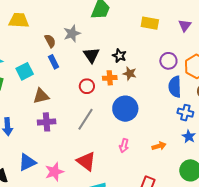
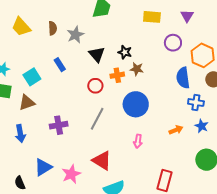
yellow trapezoid: (19, 20) -> (21, 27), turned -130
brown semicircle: (50, 41) -> (53, 28), moved, turned 32
purple circle: (168, 61) -> (173, 43), moved
brown triangle: (41, 96) -> (27, 103), moved
orange arrow: (159, 146) -> (176, 130), moved

